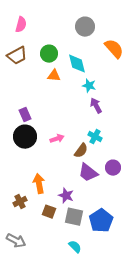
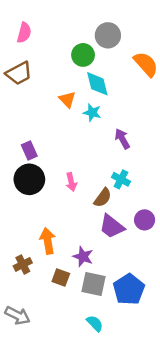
green circle: (49, 54) -> (83, 55), moved
orange triangle: (54, 76) -> (67, 99), turned 40
cyan star: (89, 86) -> (92, 113), moved
pink arrow: (57, 139) -> (71, 182), turned 96

